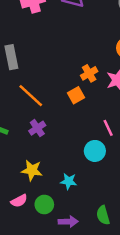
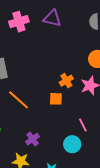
orange square: (76, 95) -> (56, 99), turned 32
purple cross: (37, 128) -> (33, 139), moved

